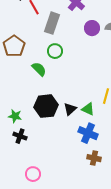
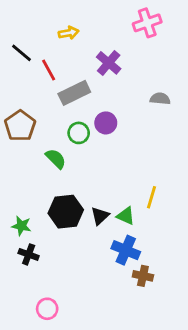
gray rectangle: (52, 23) -> (74, 93), turned 45
purple circle: (92, 28) -> (106, 123), moved
brown cross: (94, 158) -> (143, 276), moved

